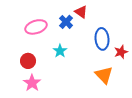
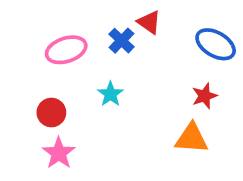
blue ellipse: (102, 39) -> (216, 44), moved, turned -55
red star: (121, 52) -> (204, 96), moved
orange triangle: (104, 75) -> (192, 138), turned -42

